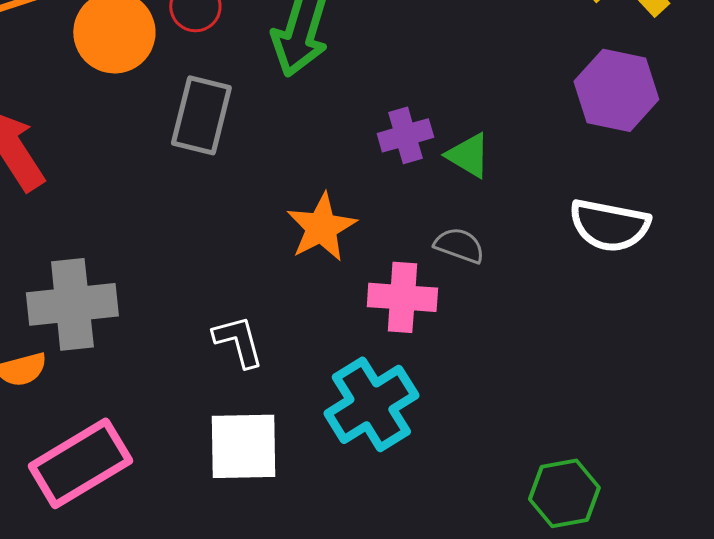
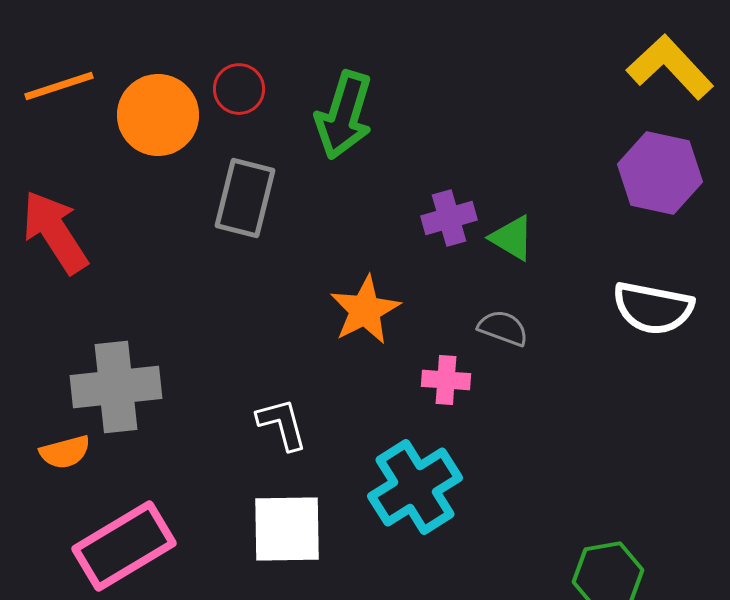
pink cross: (402, 297) -> (446, 380), size x0.7

